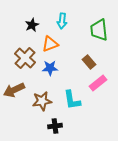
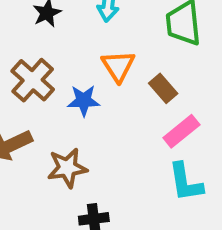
orange triangle: (50, 44) -> (118, 66), moved, turned -42
cyan L-shape: (72, 100) -> (185, 182), moved

